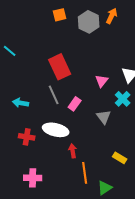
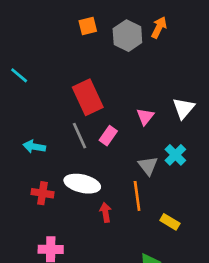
cyan cross: (123, 99) -> (175, 155), moved
pink rectangle: (75, 104) -> (108, 136), moved
orange line: (85, 173) -> (137, 196), moved

